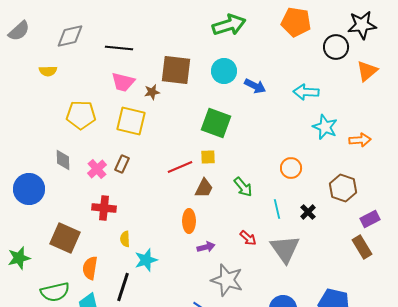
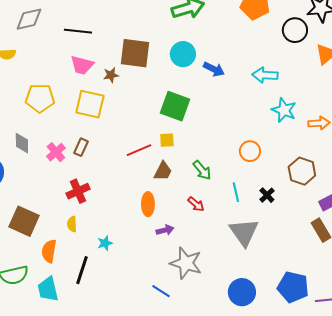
red cross: (104, 208) -> (78, 191), moved, turned -30
red arrow: (248, 238) -> (196, 204), moved
yellow semicircle: (125, 239) -> (72, 224), moved
cyan star: (146, 260) -> (105, 243), size x0.7

